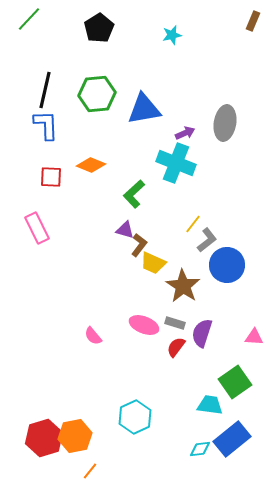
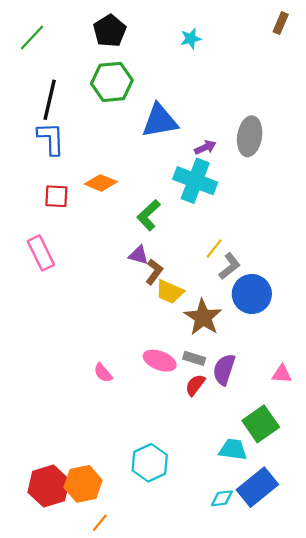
green line: (29, 19) -> (32, 37), moved
green hexagon: (97, 94) -> (112, 82), moved

